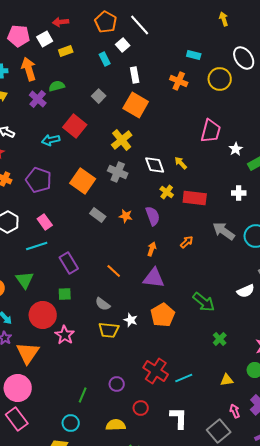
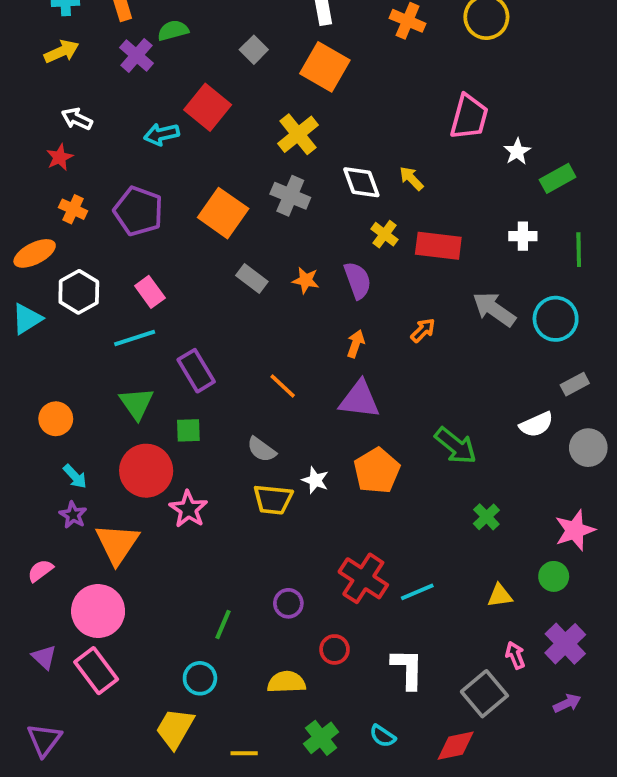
green triangle: (25, 280) -> (136, 403), moved

